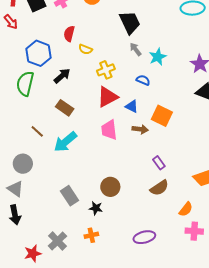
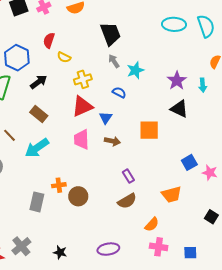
blue triangle: (132, 106) -> (106, 118), turned 32
orange square: (162, 116) -> (149, 130), moved, turned -30
gray rectangle: (70, 196) -> (37, 202), turned 42
black star: (96, 208) -> (60, 252), moved
orange cross: (91, 235) -> (59, 185), moved

